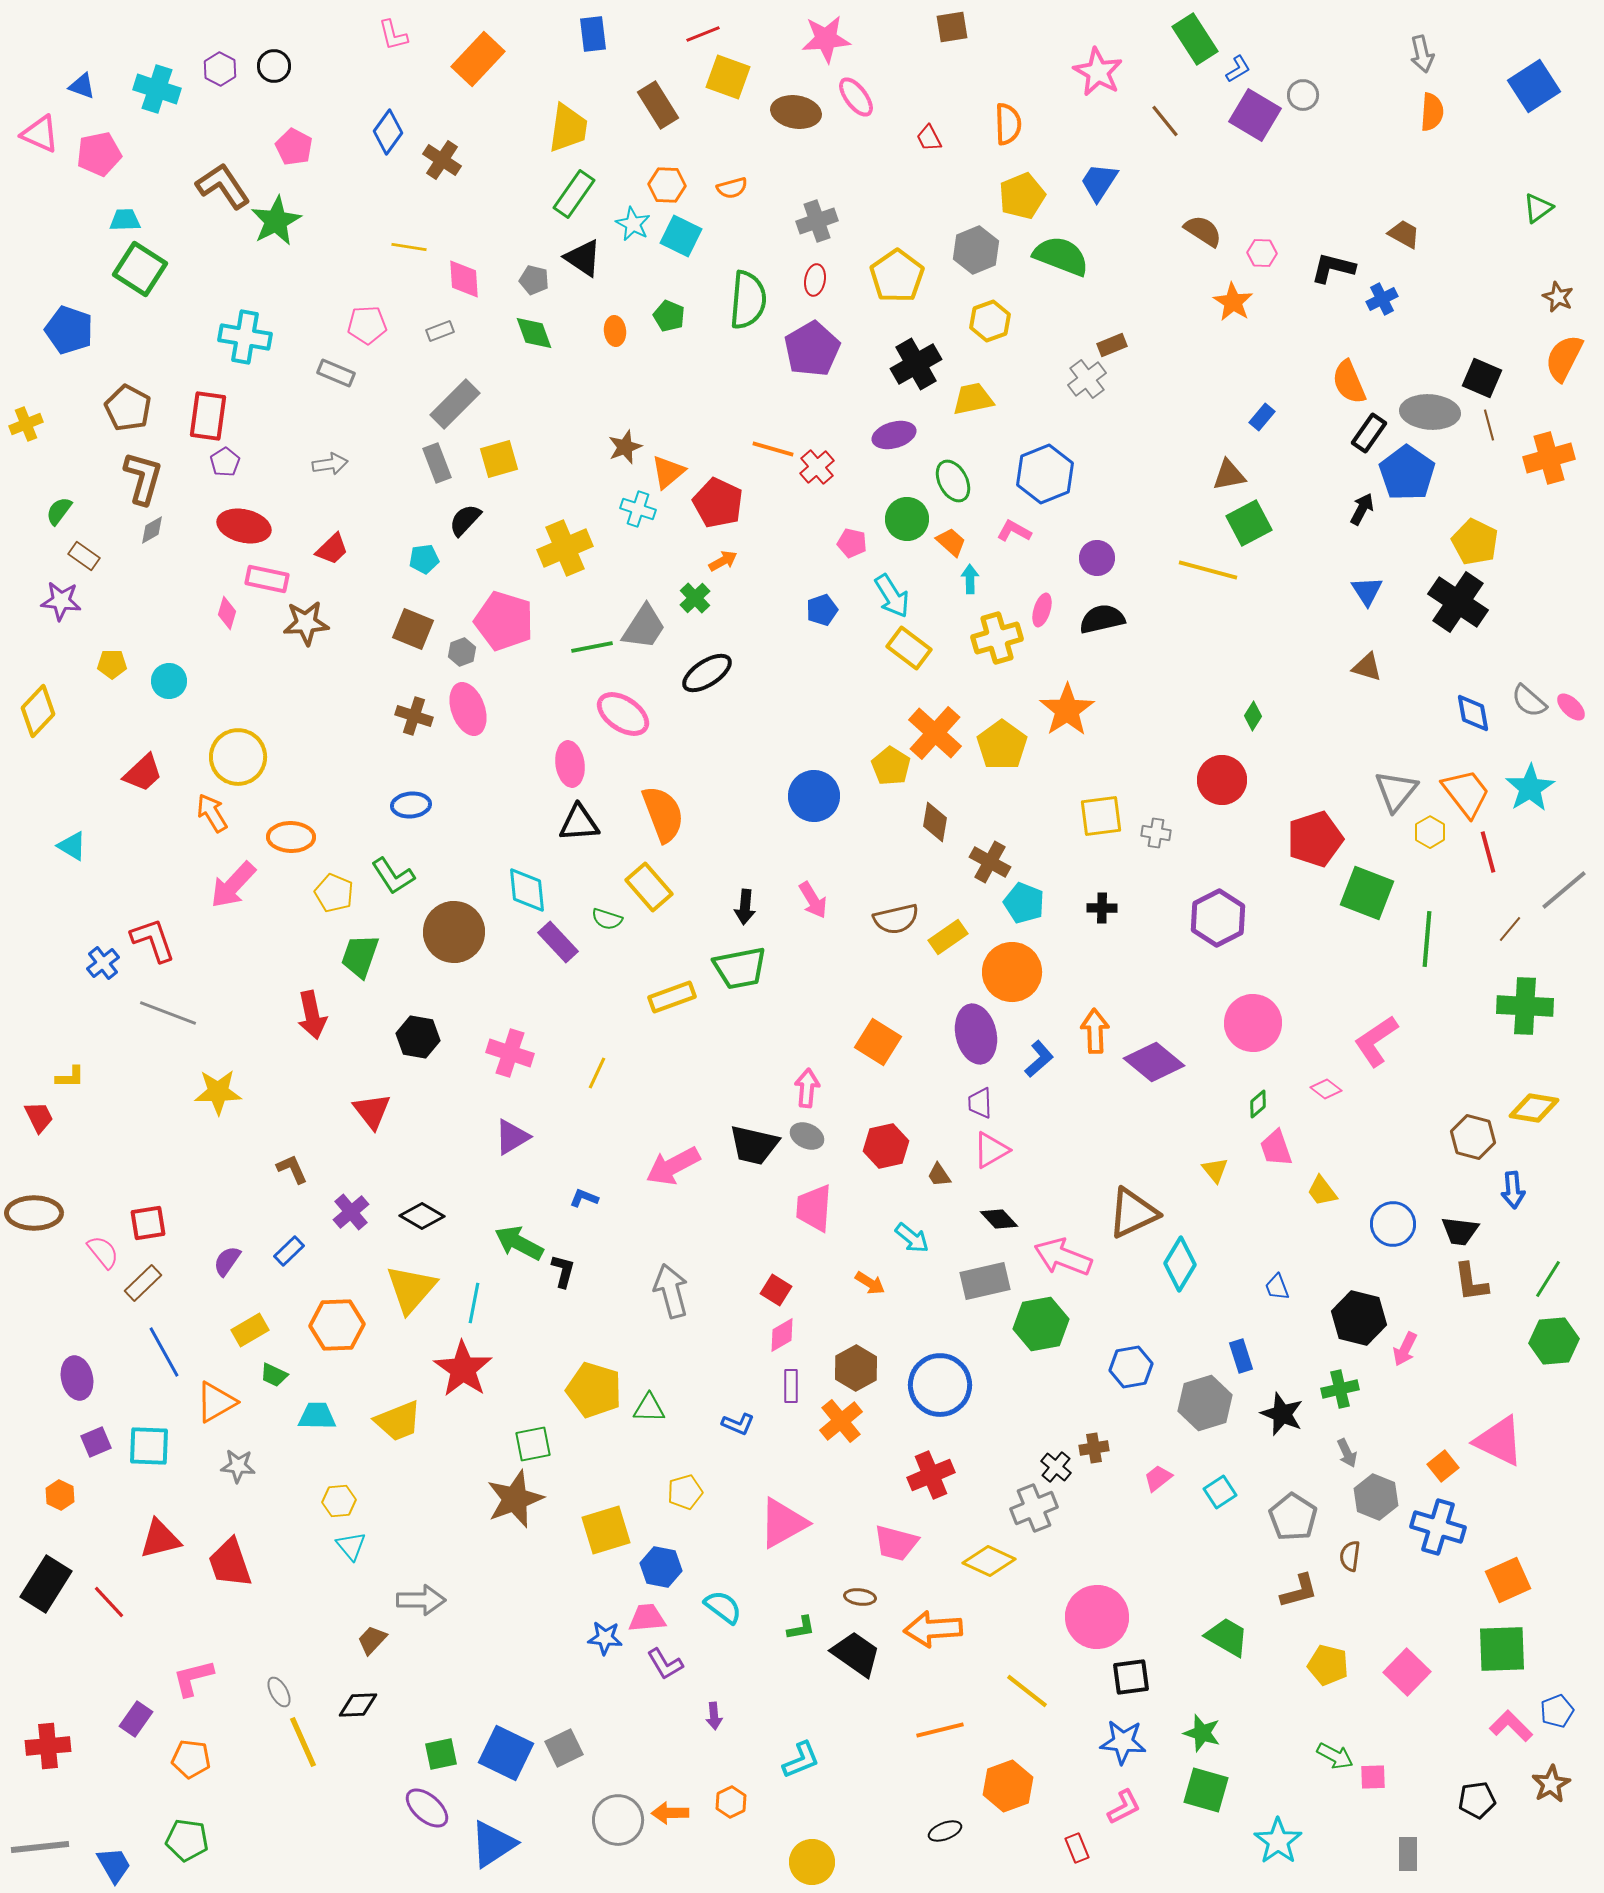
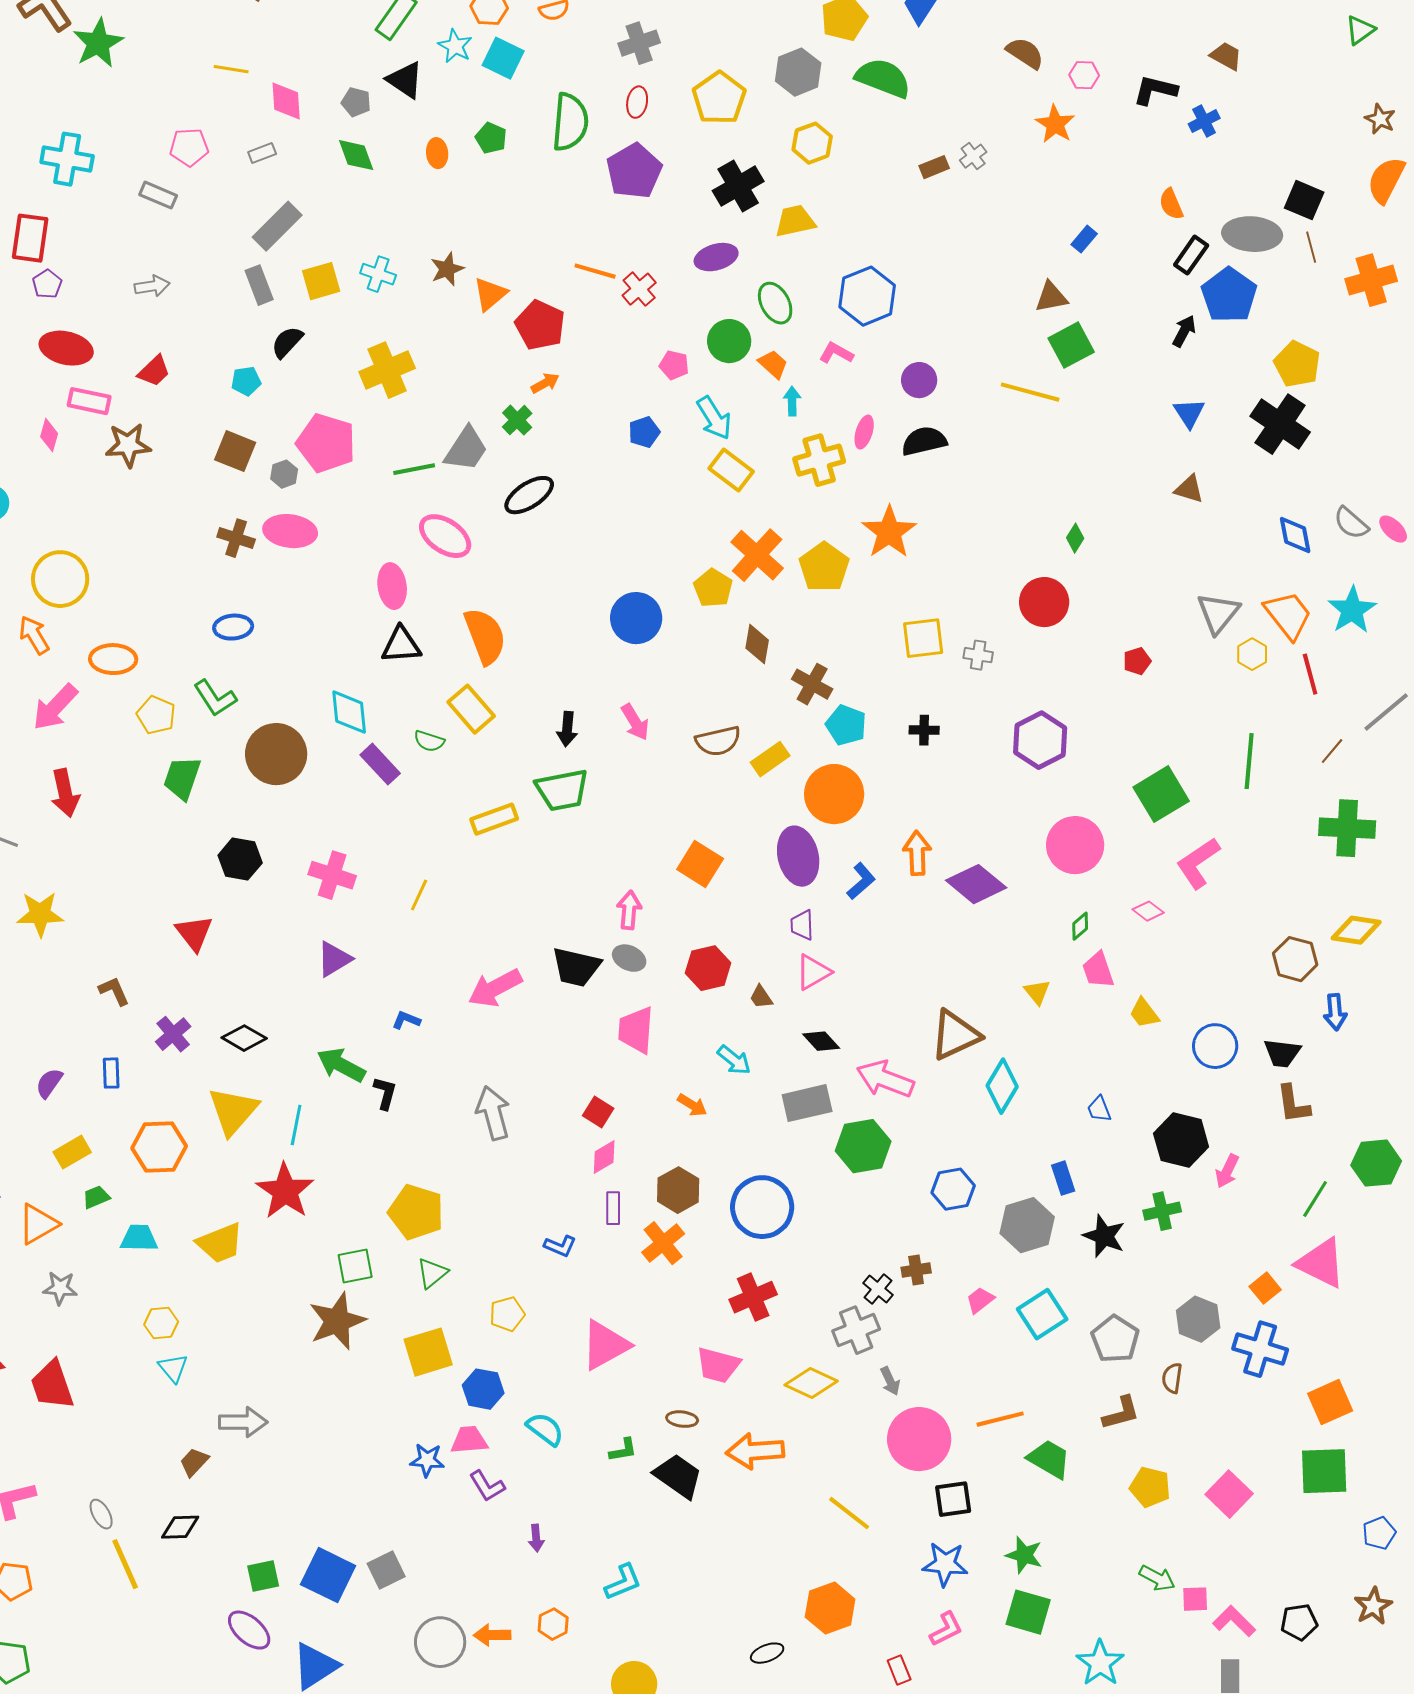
gray cross: (1087, 379) -> (973, 156), moved, size x0.7
orange semicircle: (1349, 382) -> (1171, 204), size x0.7
cyan cross: (638, 509) -> (378, 274), moved
pink ellipse: (468, 709) -> (290, 531), turned -63
red pentagon: (1315, 839) -> (1137, 661), size x0.5
green square: (1367, 893) -> (1161, 794), moved, turned 38
red arrow: (312, 1015) -> (65, 793), moved
blue rectangle: (289, 1251) -> (111, 1073), turned -48
green line: (1548, 1279) -> (1315, 1199), moved
green trapezoid: (274, 1375) -> (96, 1197), turned 132
green triangle: (649, 1408) -> (432, 1273), moved, turned -40
gray arrow: (1347, 1453) -> (890, 1381), moved
cyan square: (1220, 1492) -> (1042, 1314), size x1.5
pink L-shape: (1511, 1726) -> (1234, 1621), moved
orange line: (940, 1730) -> (1000, 1419), moved

